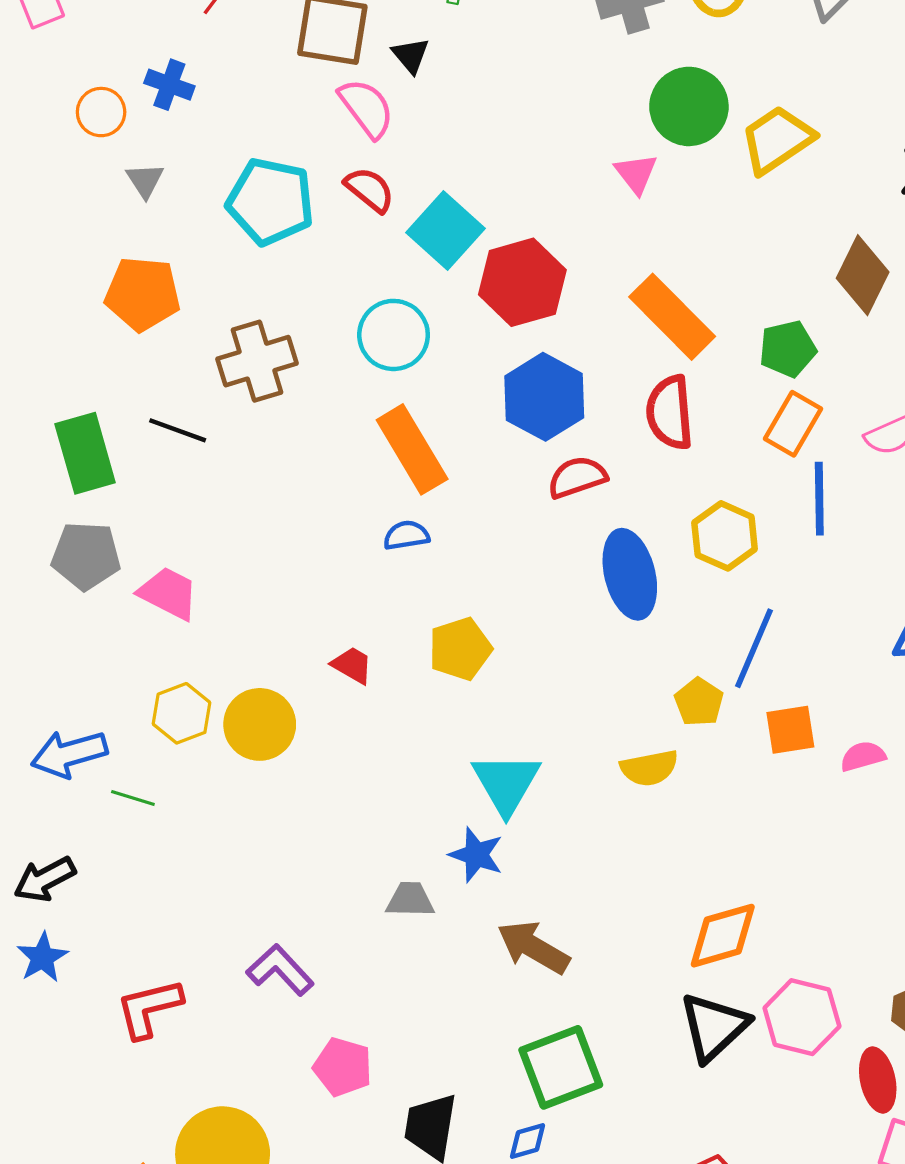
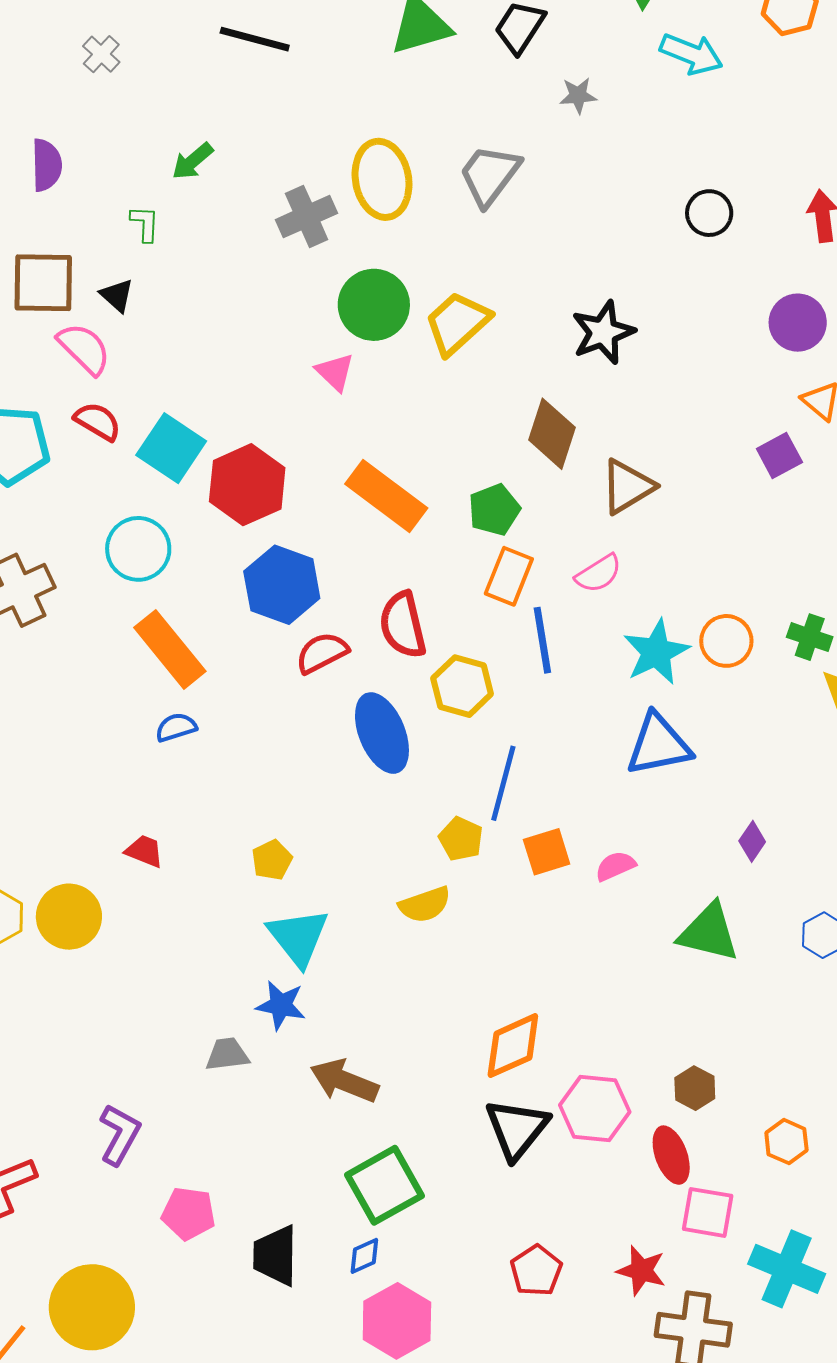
red semicircle: (670, 412) -> (403, 625), moved
yellow pentagon: (460, 649) -> (272, 860), moved, size x0.7
purple L-shape: (280, 970) -> (120, 1135), turned 80

